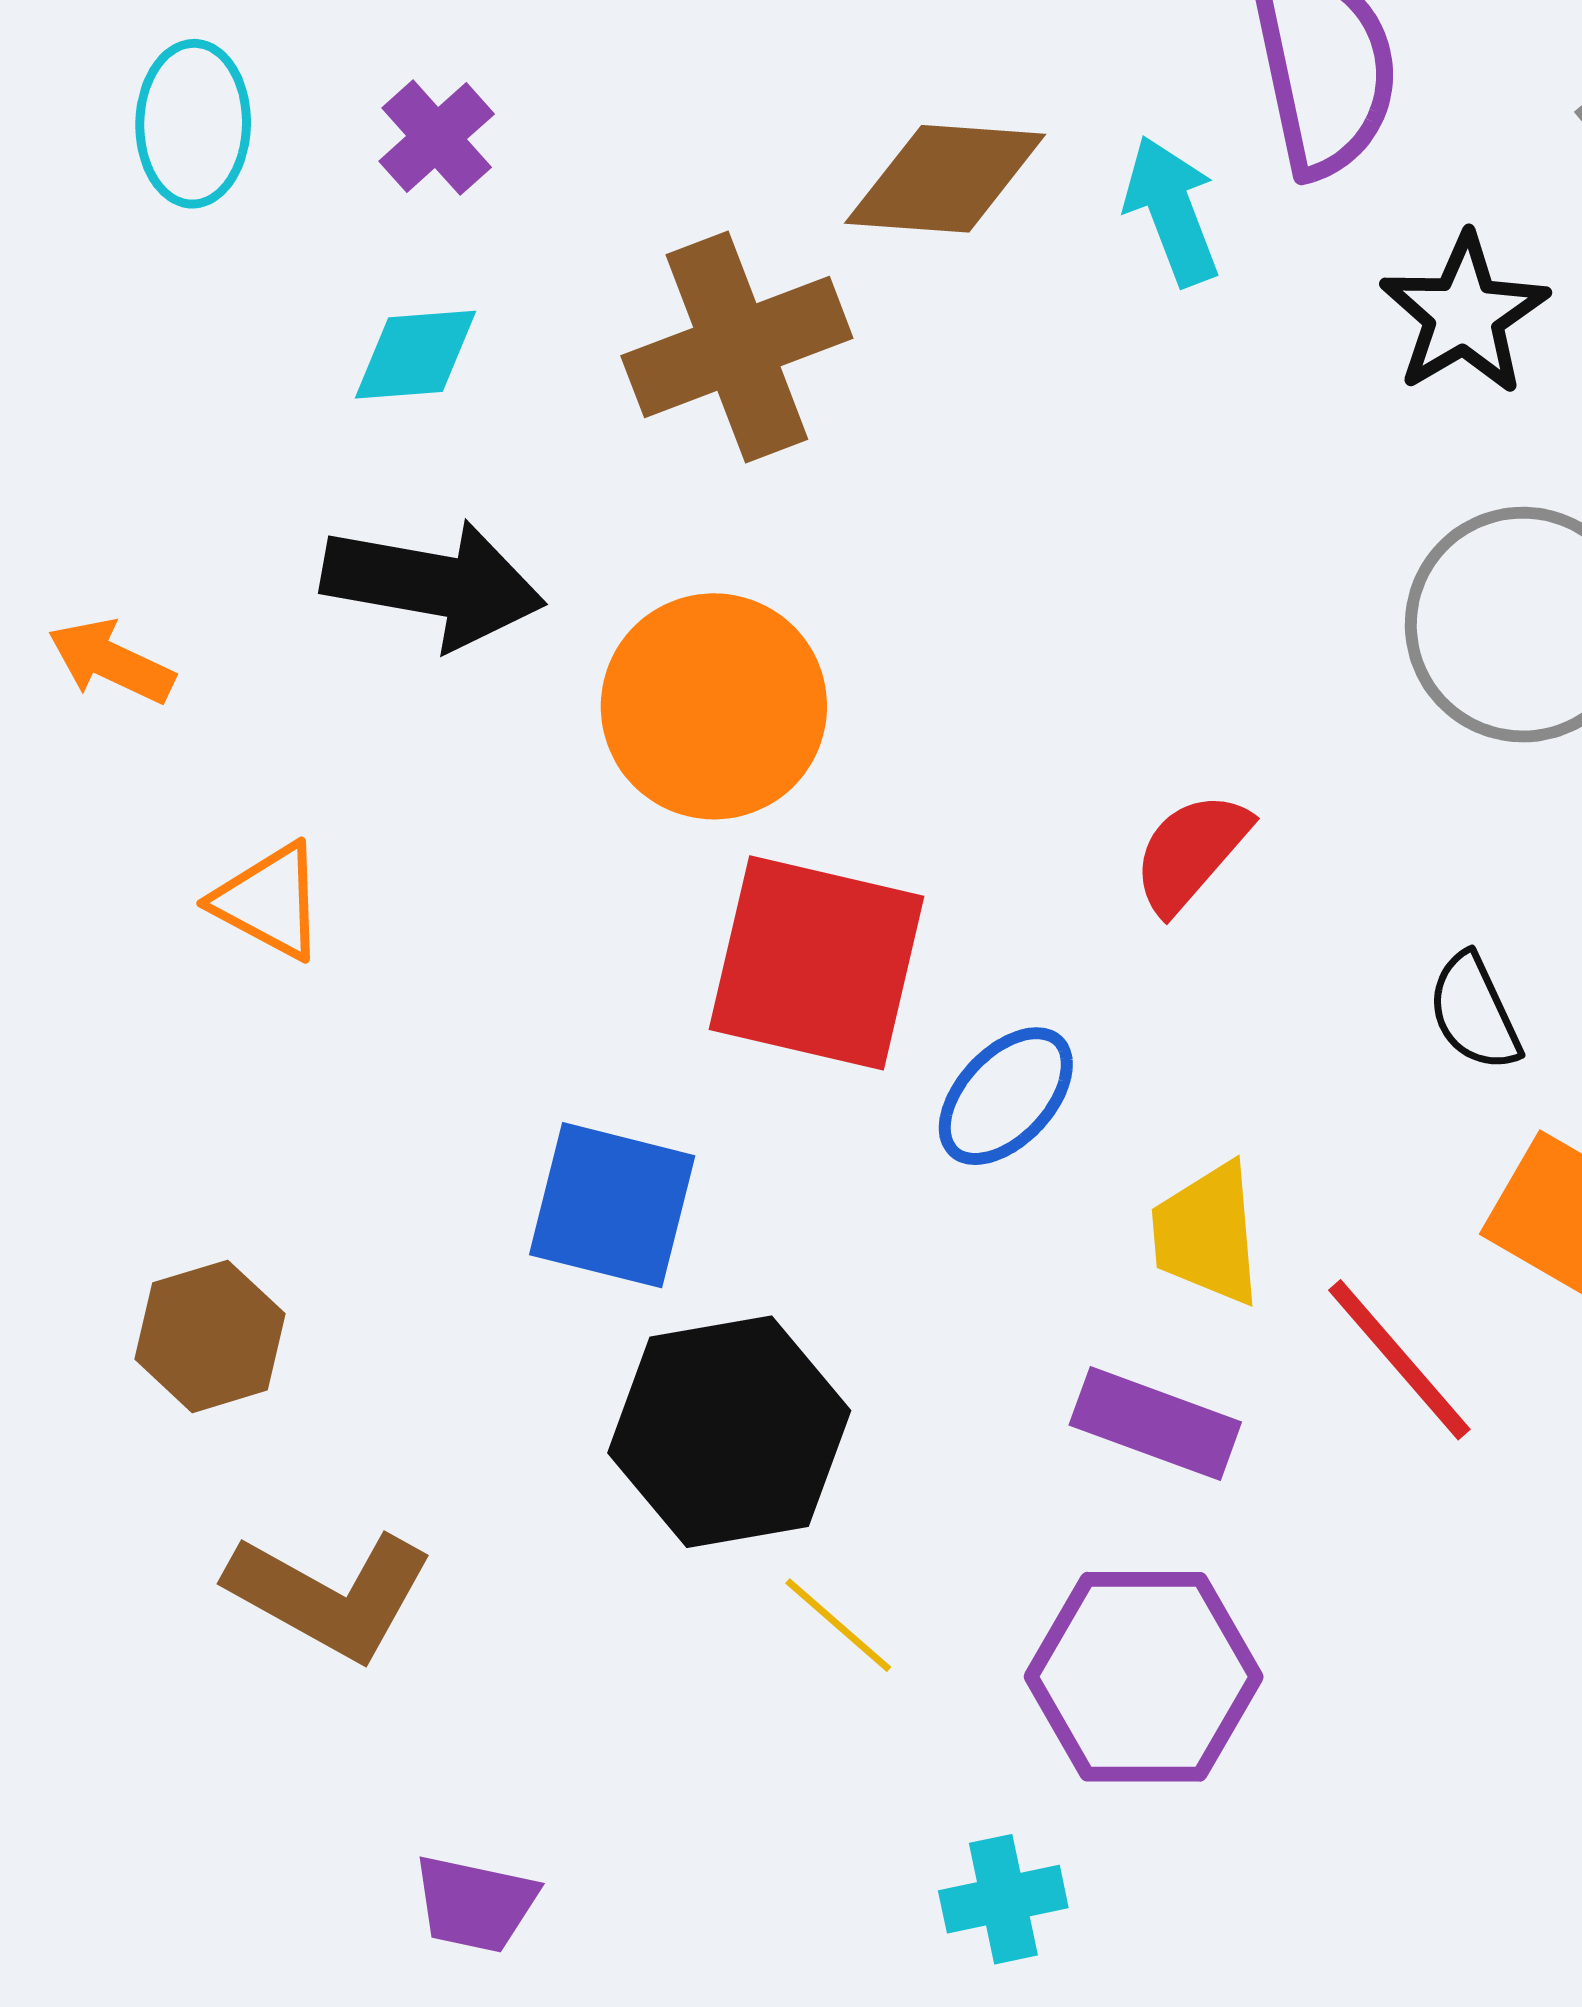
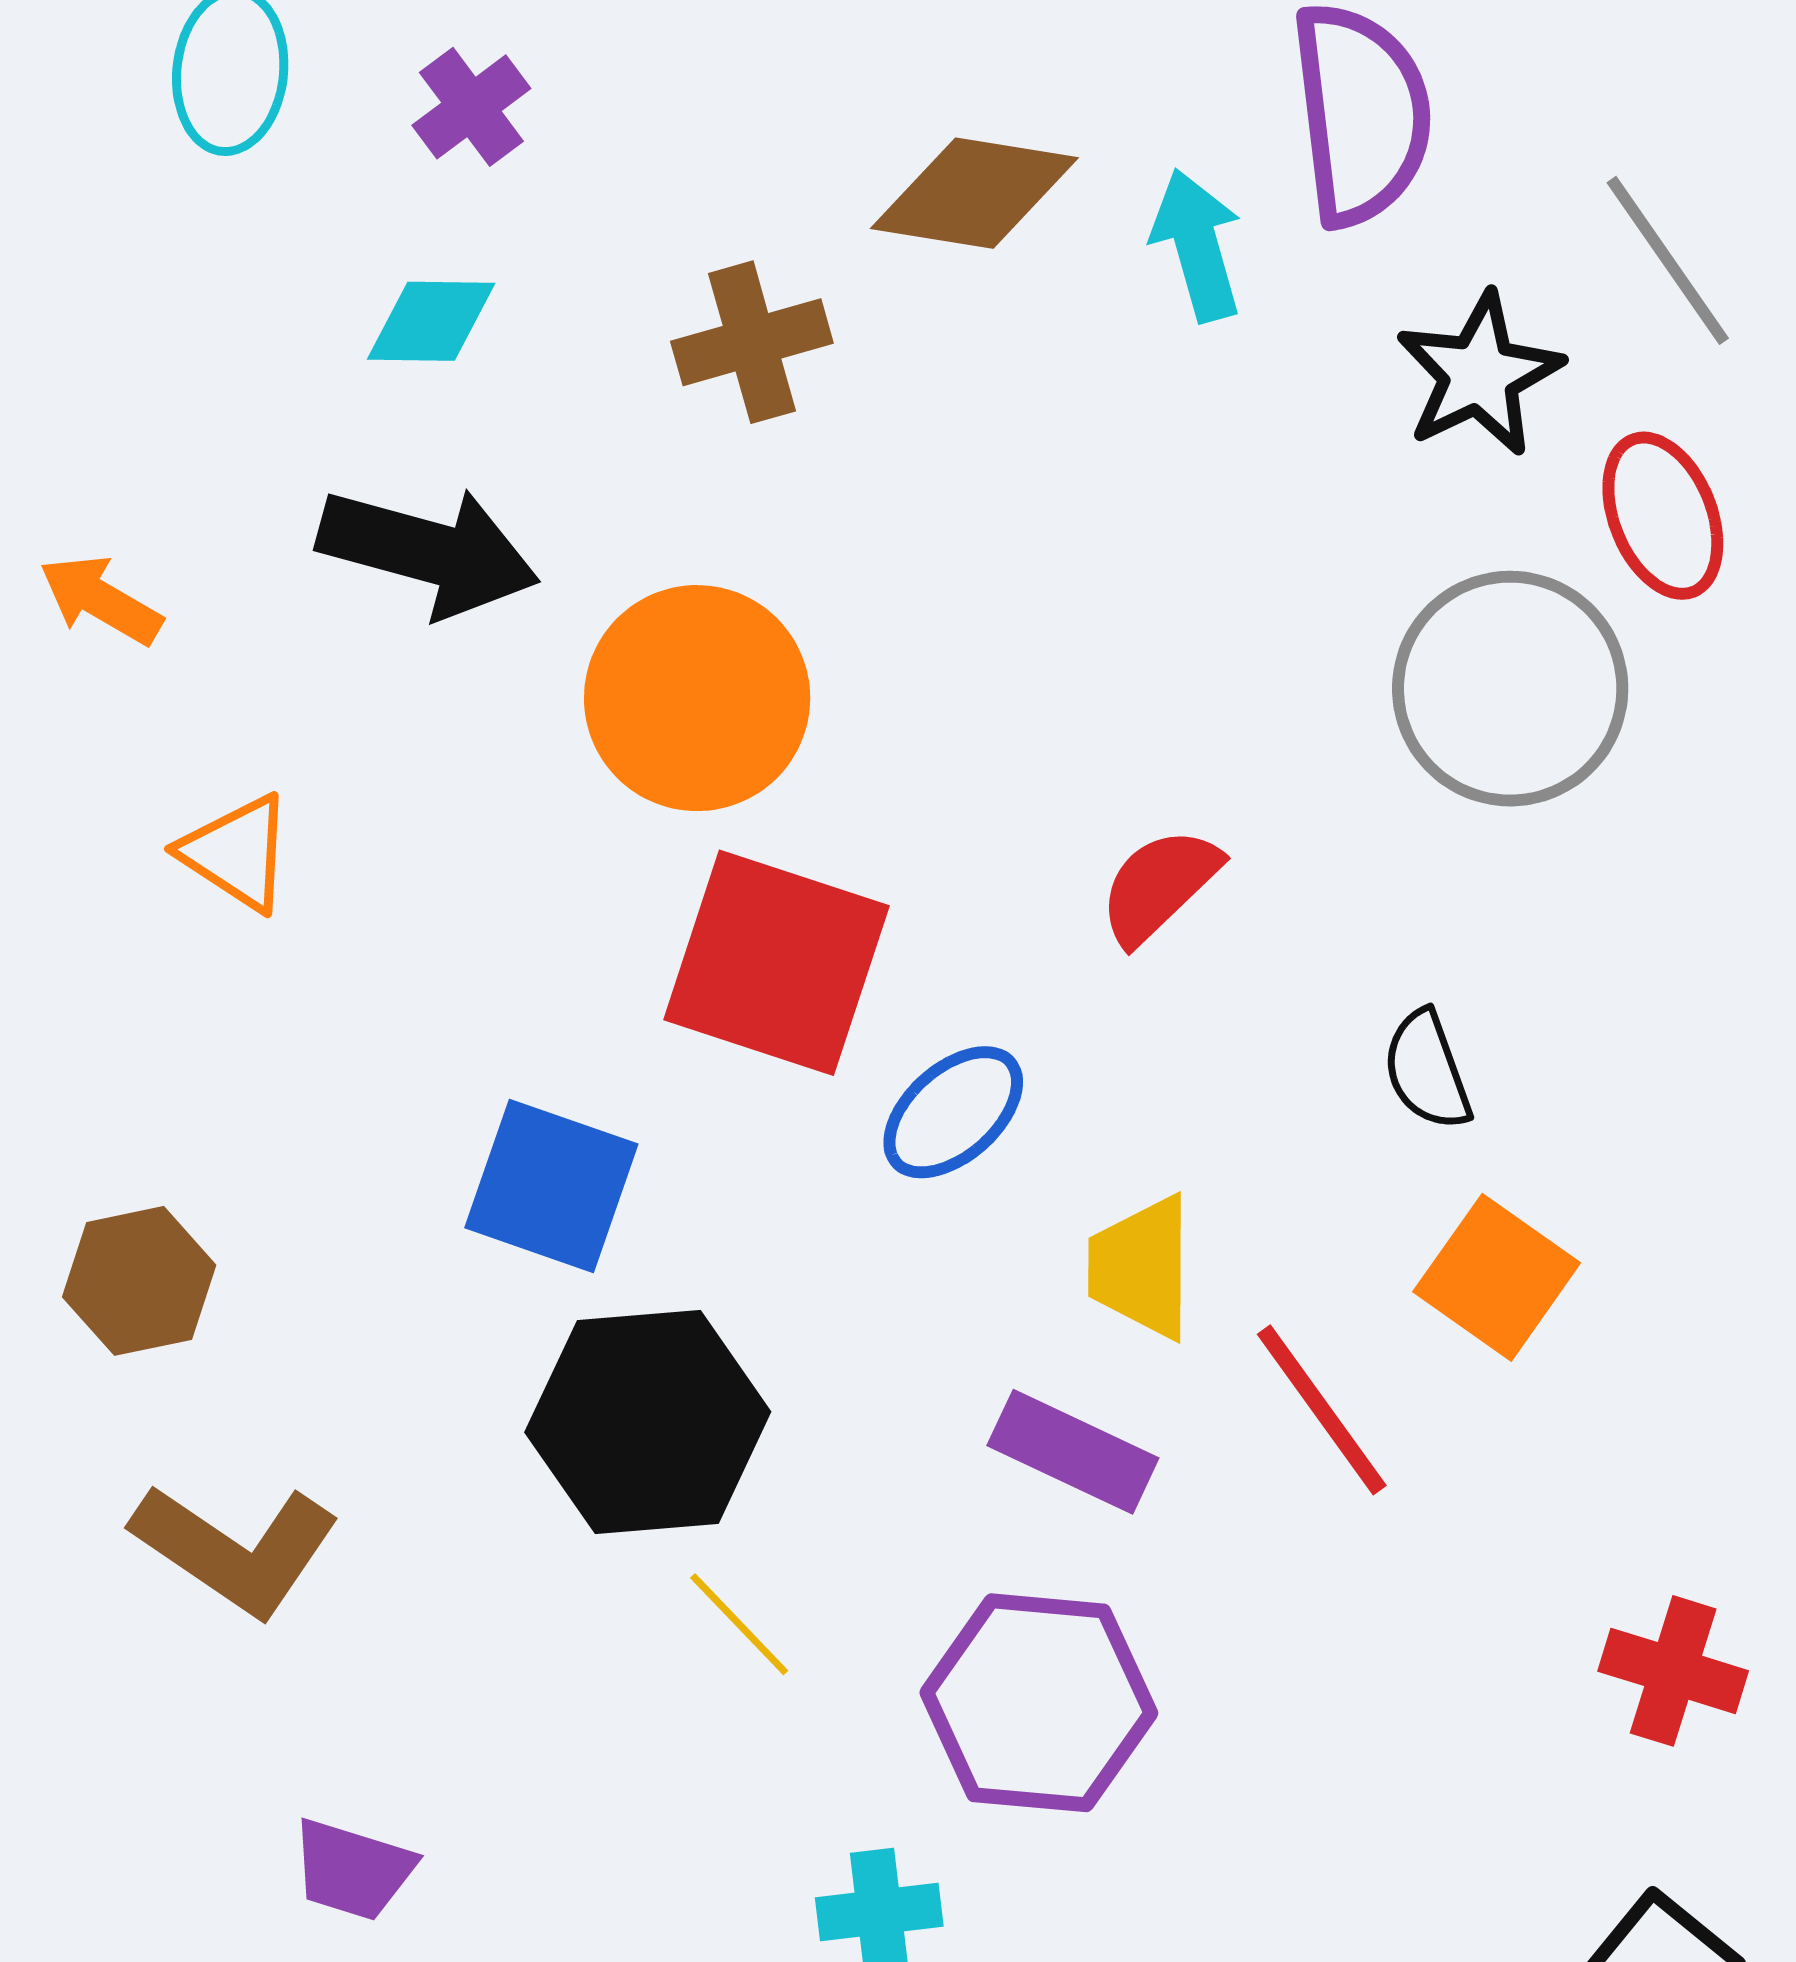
brown cross: (737, 347) -> (752, 342), size x0.7

